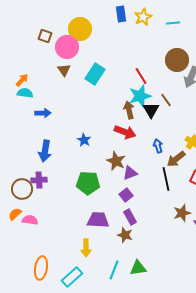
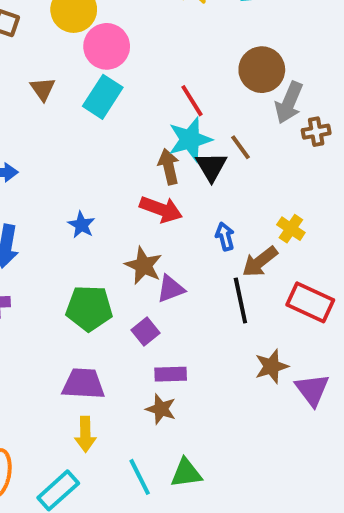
pink circle: (67, 47) -> (107, 46), moved
purple square: (126, 195) -> (145, 331), moved
purple rectangle: (130, 217) -> (171, 374), turned -63
purple trapezoid: (98, 220) -> (83, 384), moved
cyan line: (114, 270) -> (140, 477), turned -48

